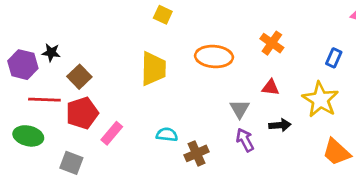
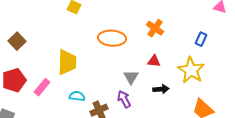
yellow trapezoid: (153, 69) -> (67, 62), moved
brown square: (79, 77) -> (17, 41), moved
pink rectangle: (112, 133) -> (42, 87), moved
purple arrow: (245, 140) -> (124, 99), moved

